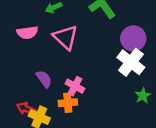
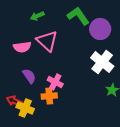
pink semicircle: (27, 33) -> (22, 47), moved
purple circle: (133, 39) -> (100, 29), moved

